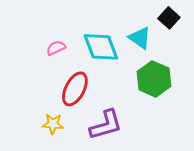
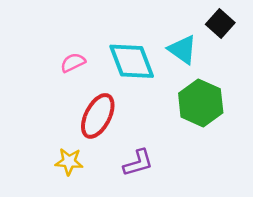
purple L-shape: (106, 125) -> (138, 163), size x0.7

